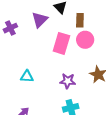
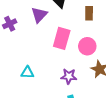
brown rectangle: (80, 20) -> (89, 13), moved
pink circle: (85, 40) -> (87, 46), moved

